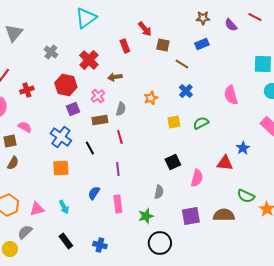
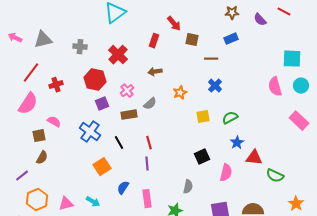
gray triangle: (14, 33) -> (43, 40), moved, turned 36
red rectangle: (125, 46) -> (154, 41), turned 40
gray cross: (51, 52) -> (80, 47), turned -32
brown line: (182, 64) -> (211, 59), turned -32
brown arrow: (115, 77) -> (155, 72), moved
pink semicircle: (231, 95) -> (275, 87), moved
gray semicircle: (121, 109) -> (150, 104), turned 32
red line: (120, 137) -> (149, 143), moved
blue star: (243, 148) -> (237, 143), moved
orange square: (61, 168) -> (102, 167), moved, turned -30
green semicircle: (246, 196) -> (275, 176), moved
cyan arrow: (64, 207) -> (93, 202), turned -32

